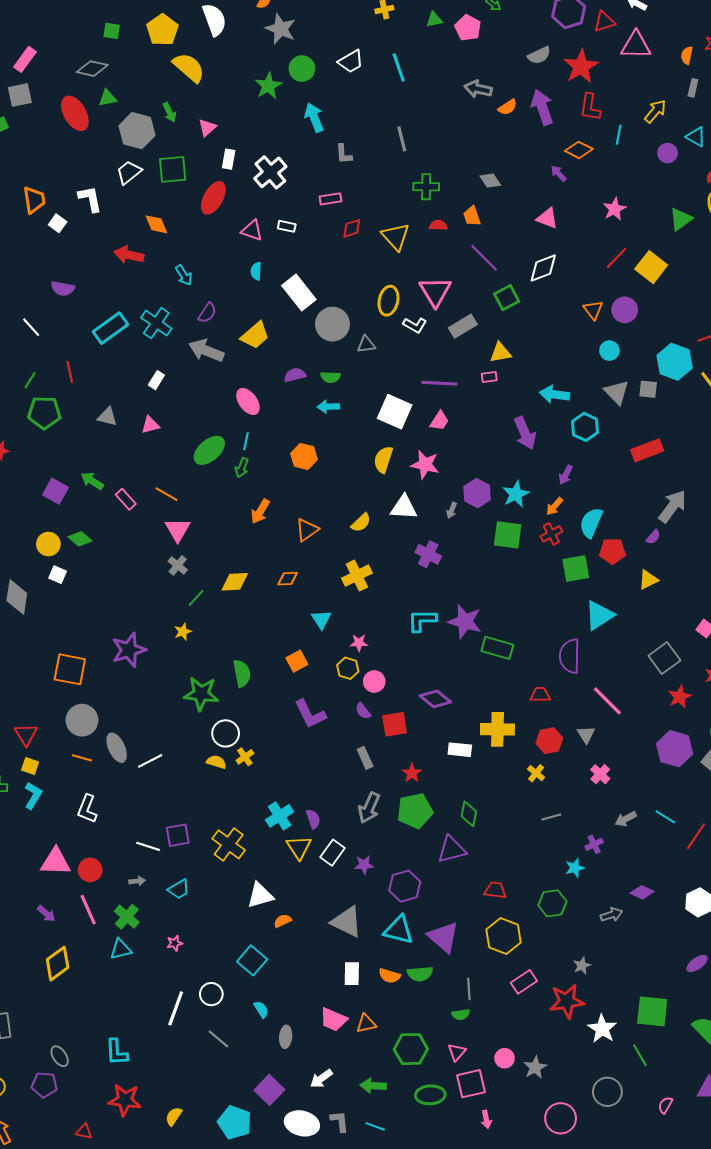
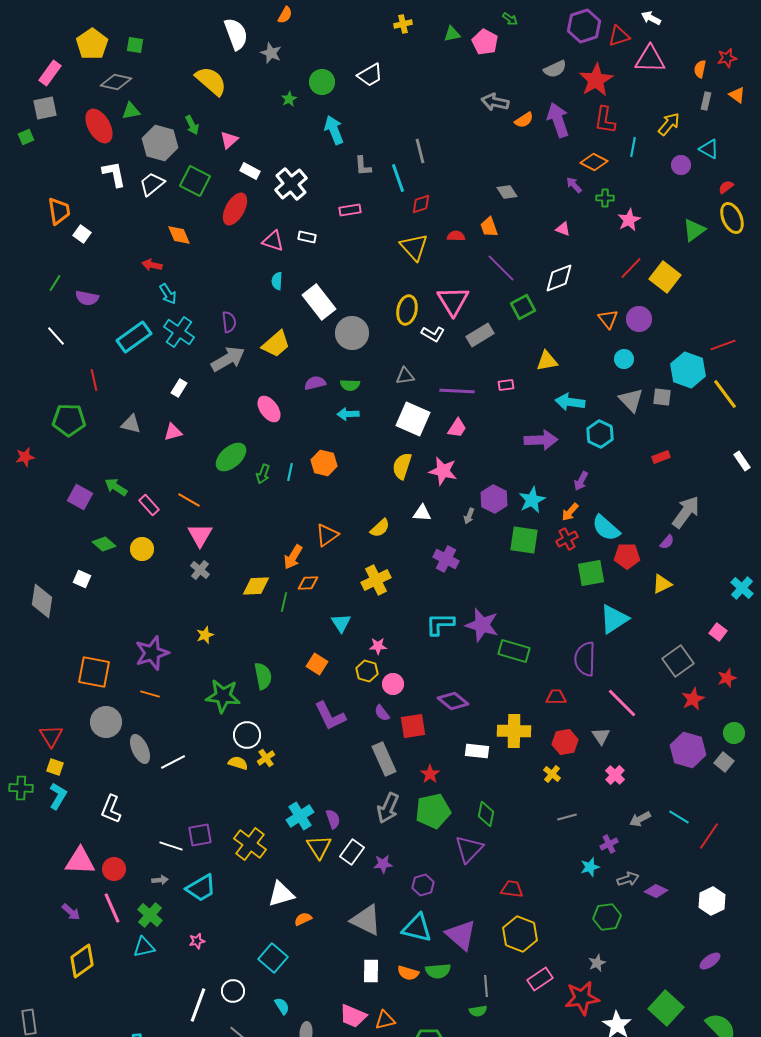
gray star: (281, 29) -> (271, 53), moved, size x0.7
yellow pentagon: (162, 30) -> (92, 44), moved
cyan line: (399, 68) -> (398, 178), moved
green star: (268, 86) -> (289, 99), size x0.6
white rectangle: (229, 159) -> (250, 171), turned -72
green square: (173, 169) -> (195, 181), turned 32
green cross: (426, 187) -> (605, 198), moved, size x0.7
white L-shape: (90, 199) -> (114, 174), moved
pink triangle: (547, 218) -> (563, 229), size x0.7
red diamond: (352, 228) -> (421, 204), moved
red arrow: (129, 255) -> (152, 265), size x0.7
cyan arrow: (184, 275) -> (168, 294), moved
purple semicircle: (207, 313) -> (229, 322), turned -40
gray triangle: (366, 344) -> (405, 376), moved
gray arrow: (206, 351) -> (228, 359), turned 128
yellow triangle: (500, 353) -> (547, 361), moved
green line: (30, 380) -> (55, 283), moved
purple arrow: (525, 433) -> (541, 440), turned -68
cyan line: (246, 441) -> (290, 472), moved
red rectangle: (647, 450) -> (661, 457), size x0.6
white triangle: (404, 507) -> (422, 513), size x0.7
orange arrow: (260, 511) -> (293, 557), moved
cyan semicircle: (591, 523) -> (606, 528), turned -72
yellow circle: (48, 544) -> (142, 549), moved
green line: (196, 598) -> (284, 602), moved, turned -30
orange square: (297, 661) -> (317, 664), turned -30
orange line: (82, 758) -> (150, 694), moved
gray rectangle: (365, 758) -> (384, 759), size x1.5
purple triangle: (452, 849) -> (469, 849), turned -32
purple hexagon: (405, 886) -> (423, 885), size x0.7
cyan trapezoid: (179, 889) -> (201, 888), size x1.4
green hexagon: (552, 903) -> (607, 917), moved
gray arrow: (611, 915) -> (628, 879), moved
green square: (652, 1011) -> (666, 1008), turned 36

